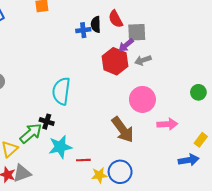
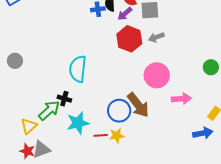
purple arrow: (126, 45) -> (125, 14), moved
blue circle: (120, 172) -> (119, 111), moved
yellow star: (99, 175) -> (117, 136), moved

